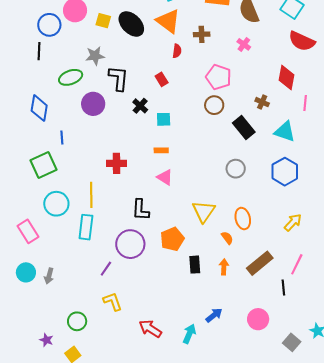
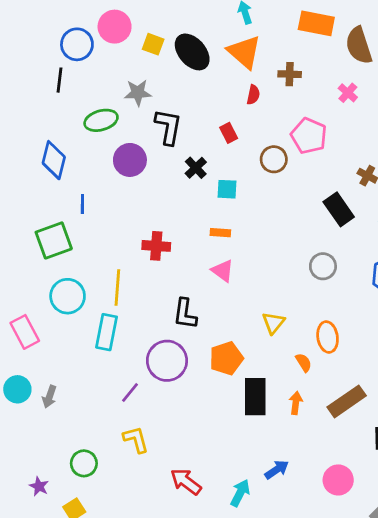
brown circle: (214, 105) -> (274, 159), moved
yellow triangle: (204, 211) -> (273, 323), size x0.7
black rectangle: (195, 265) -> (255, 397), size x1.5

